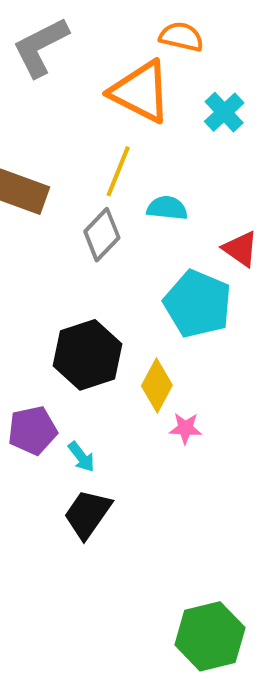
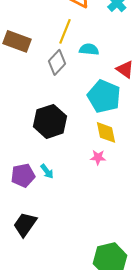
yellow diamond: (157, 385) -> (106, 132), moved, turned -40
purple pentagon: (32, 430) -> (23, 175), moved
black trapezoid: (88, 514) -> (25, 224), moved

